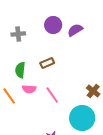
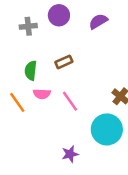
purple circle: (53, 25) -> (59, 15), moved

